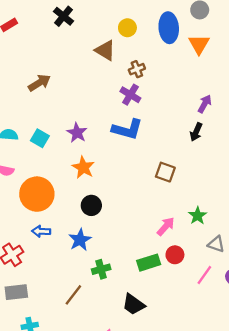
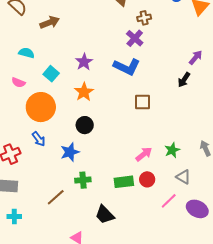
brown arrow: (39, 83) -> (50, 22), moved
cyan square: (40, 138) -> (51, 74), moved
brown square: (165, 172) -> (142, 102), moved, turned -30
blue arrow: (41, 231) -> (39, 139), turned -140

